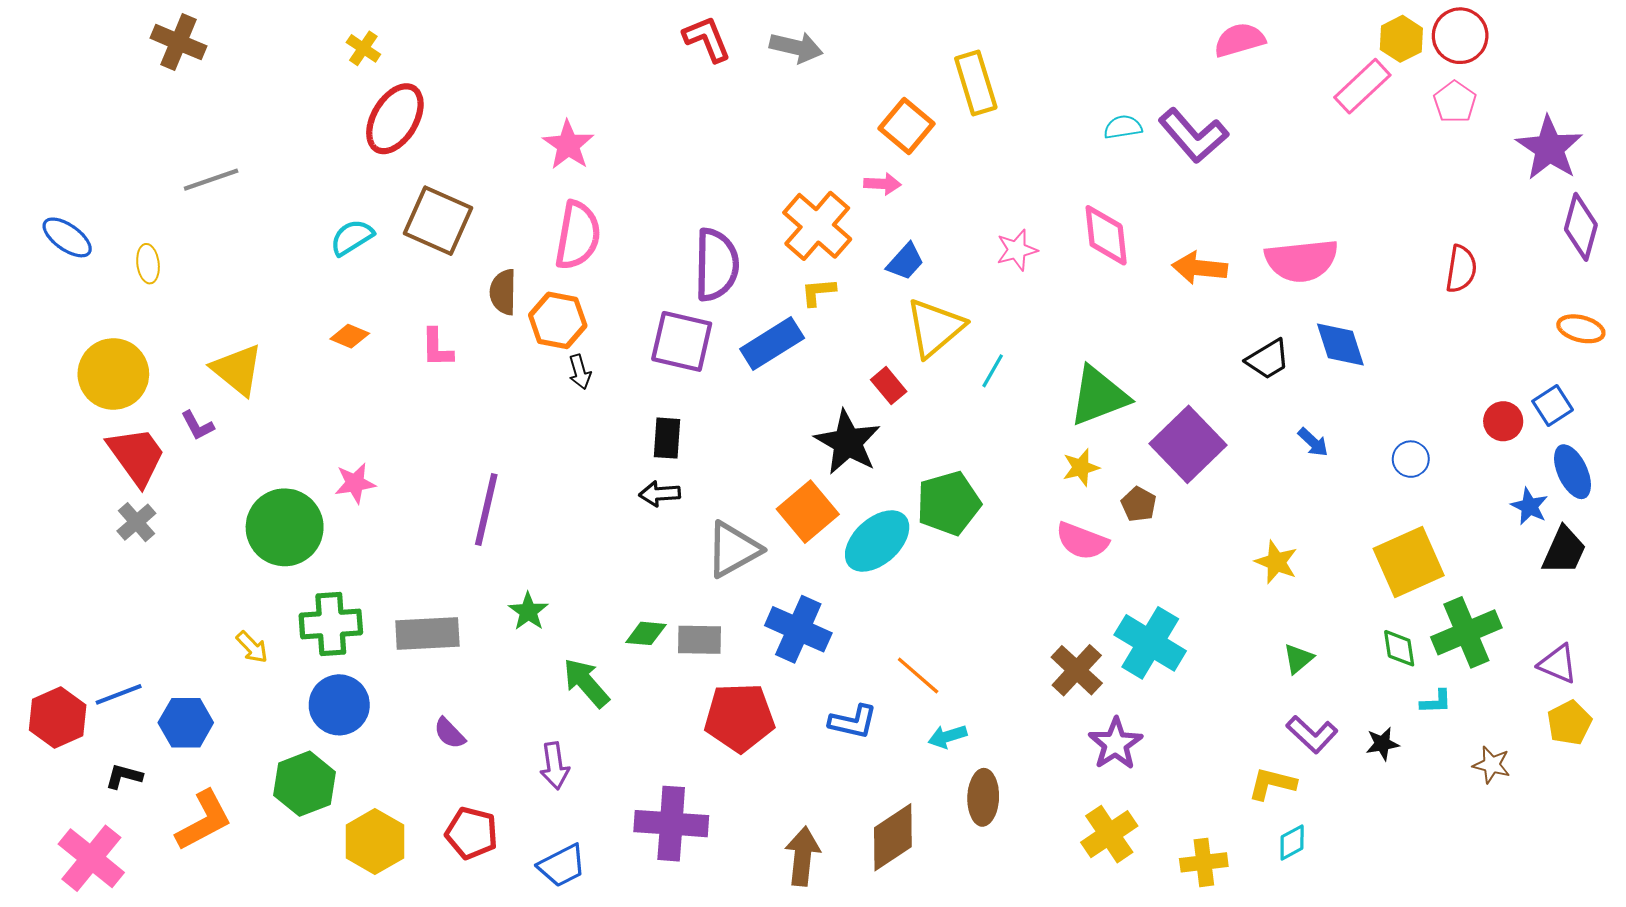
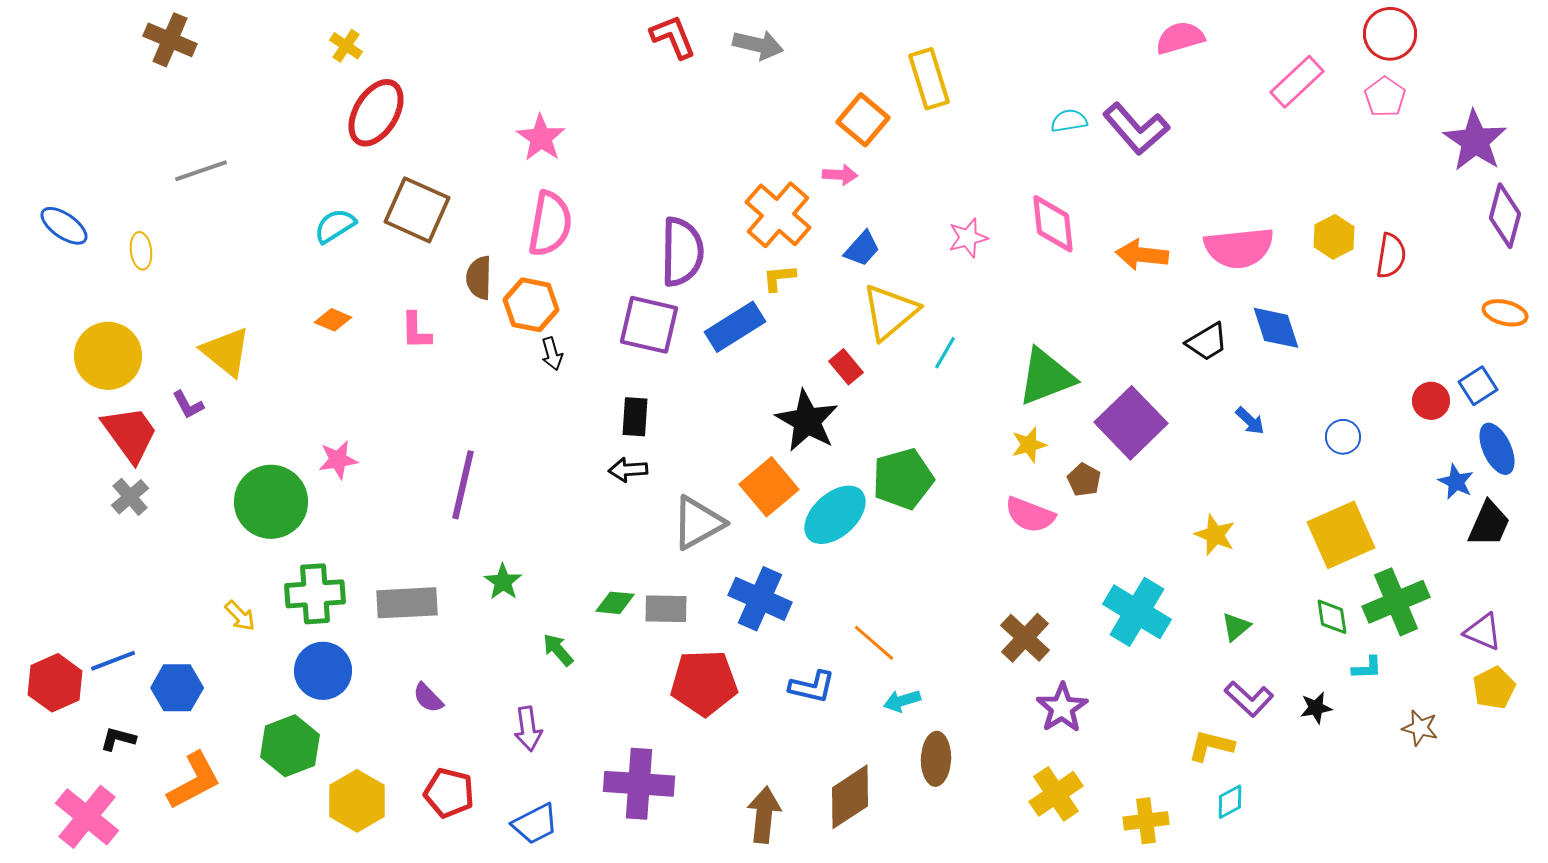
yellow hexagon: (1401, 39) -> (1334, 237), moved
cyan cross: (1150, 643) -> (1137, 612), moved
green arrow: (586, 683) -> (558, 650), size x0.7

